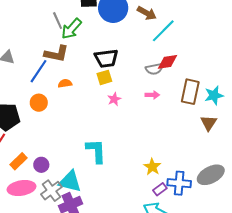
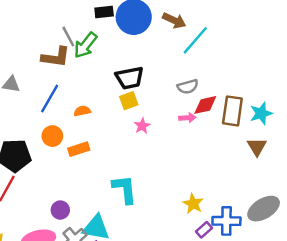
brown L-shape: (56, 54) -> (56, 57), moved
red diamond: (168, 62) -> (205, 105), moved
orange rectangle: (19, 161) -> (79, 149), moved, turned 30

